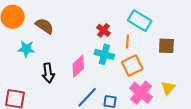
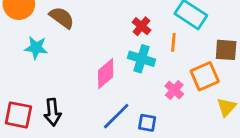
orange square: (132, 66) -> (205, 76), moved
black arrow: (48, 73) -> (53, 112), moved
pink cross: (141, 93) -> (174, 90), moved, size x0.6

